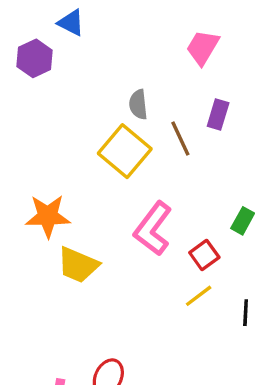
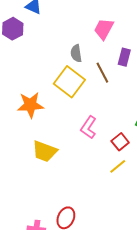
pink trapezoid: (203, 47) -> (104, 29), moved
orange star: (48, 216) -> (30, 105), moved
pink L-shape: (153, 229) -> (88, 127), size x0.7

